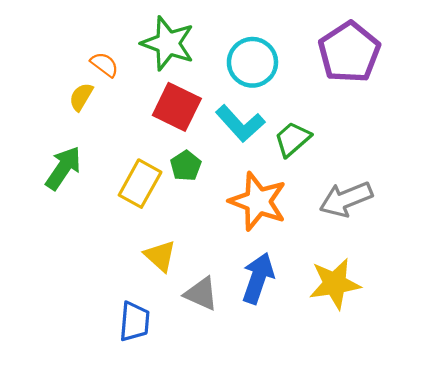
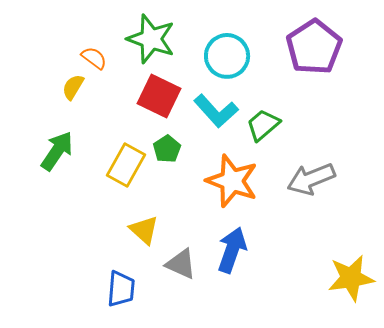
yellow star: (335, 284) -> (351, 278), moved

